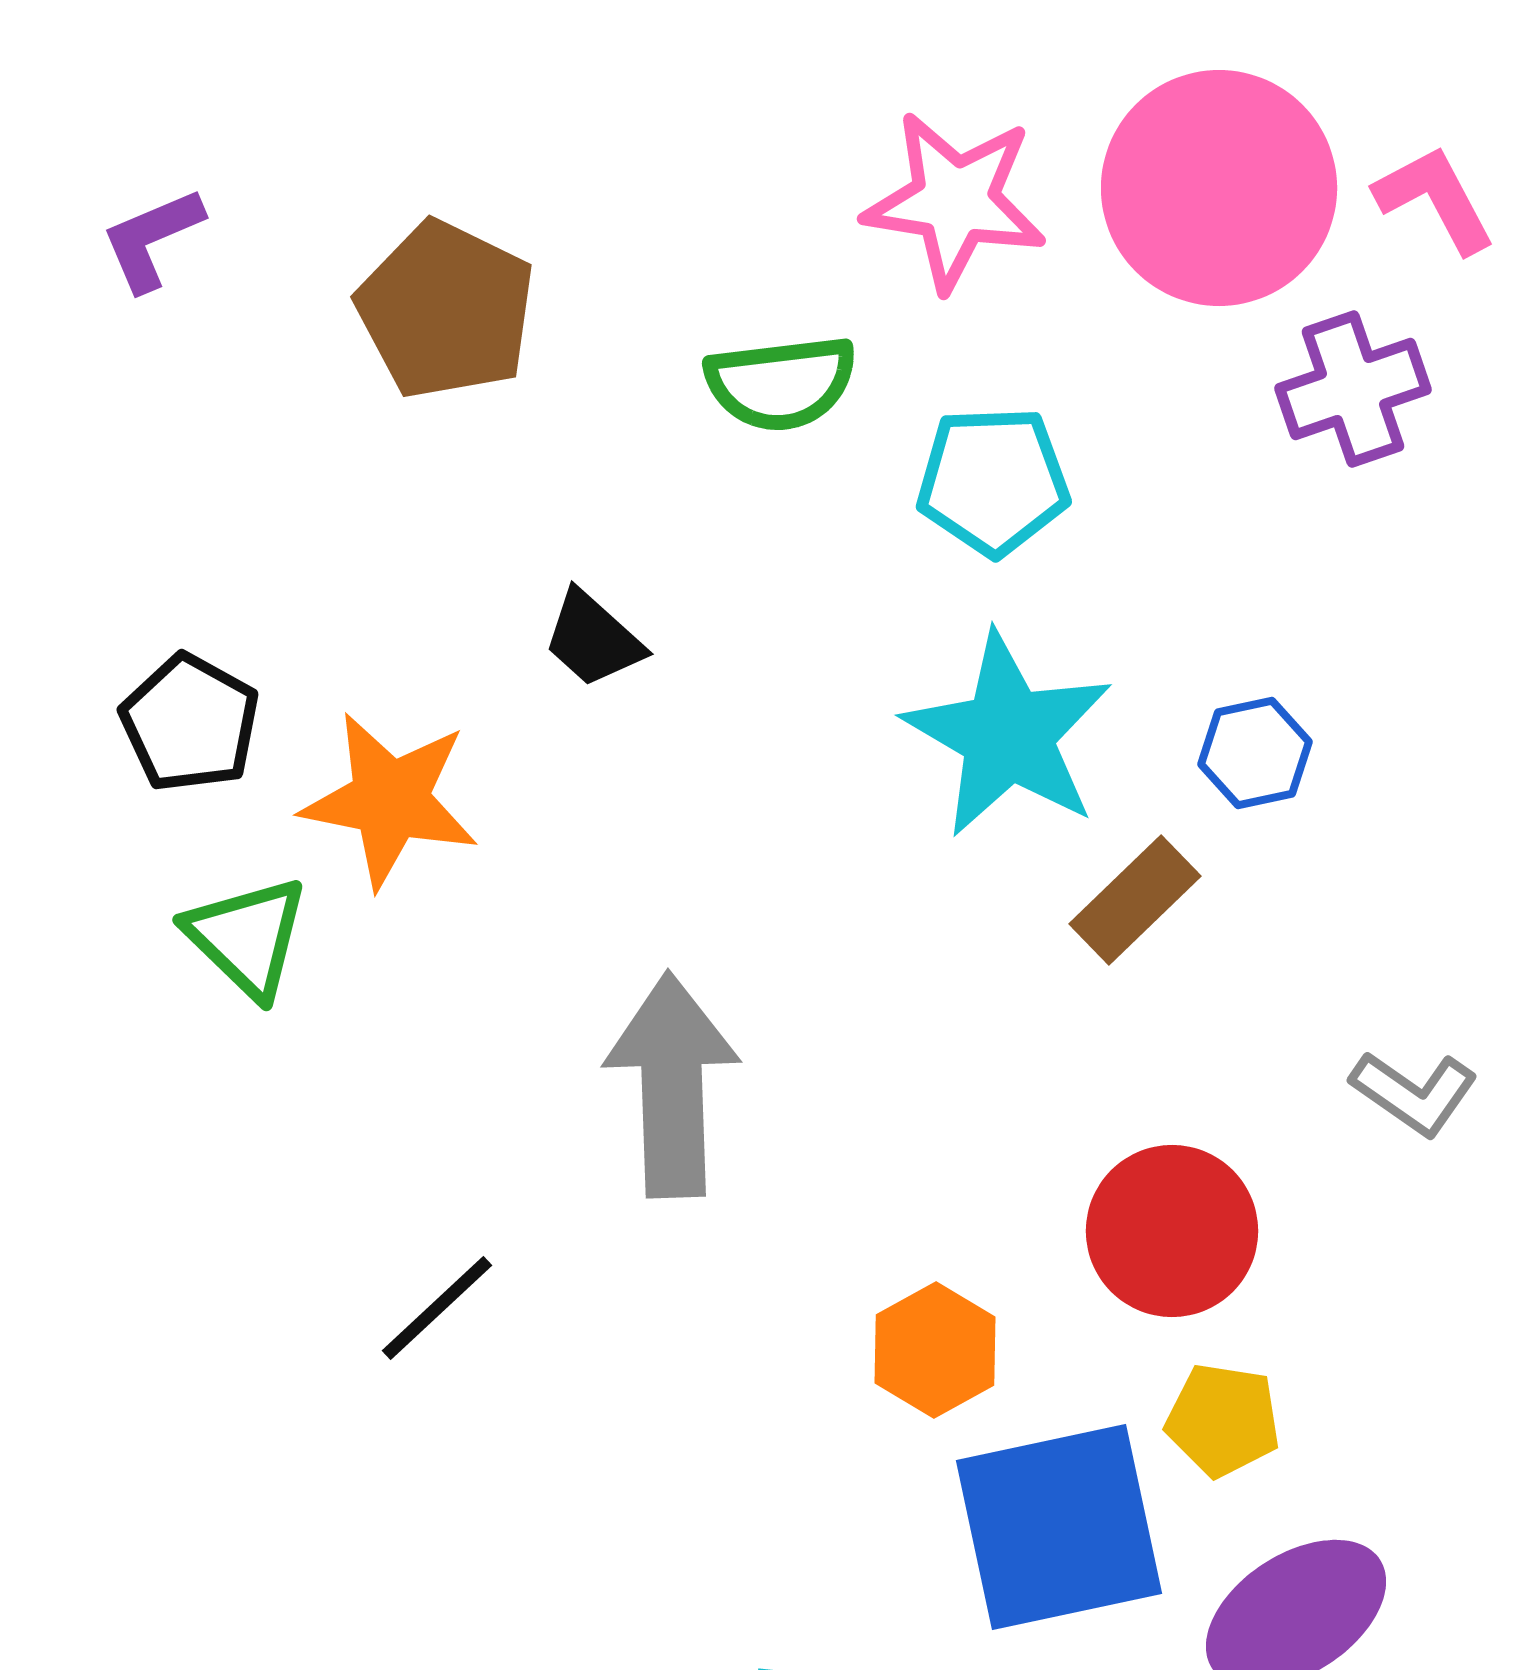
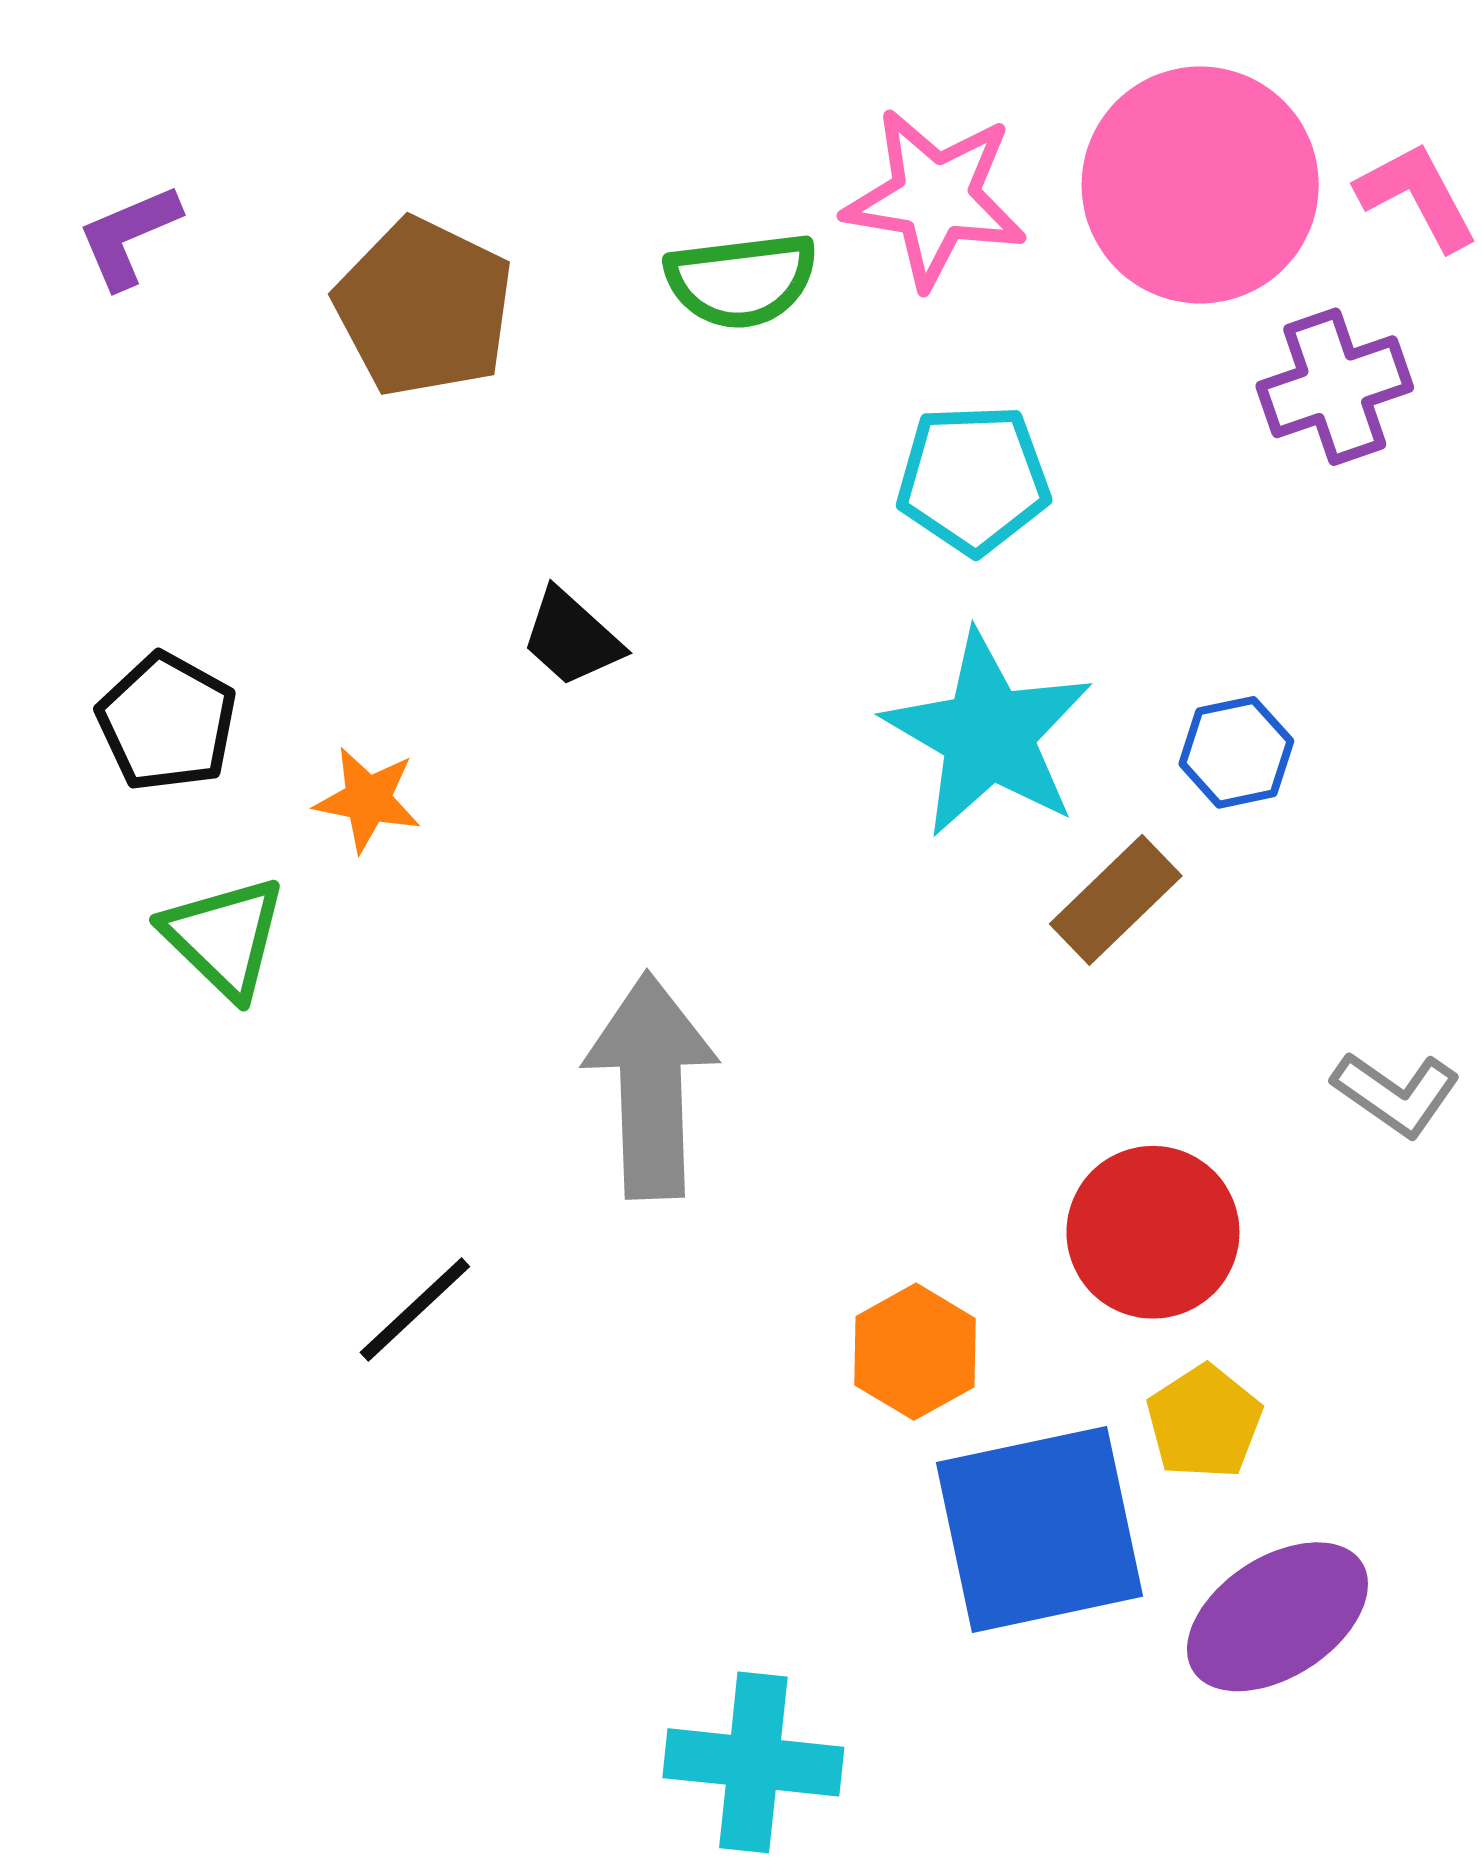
green semicircle: (781, 383) -> (741, 280), moved
orange star: (390, 800) -> (368, 799), size x0.6
yellow pentagon: (1223, 1420) -> (1204, 1422), turned 30

